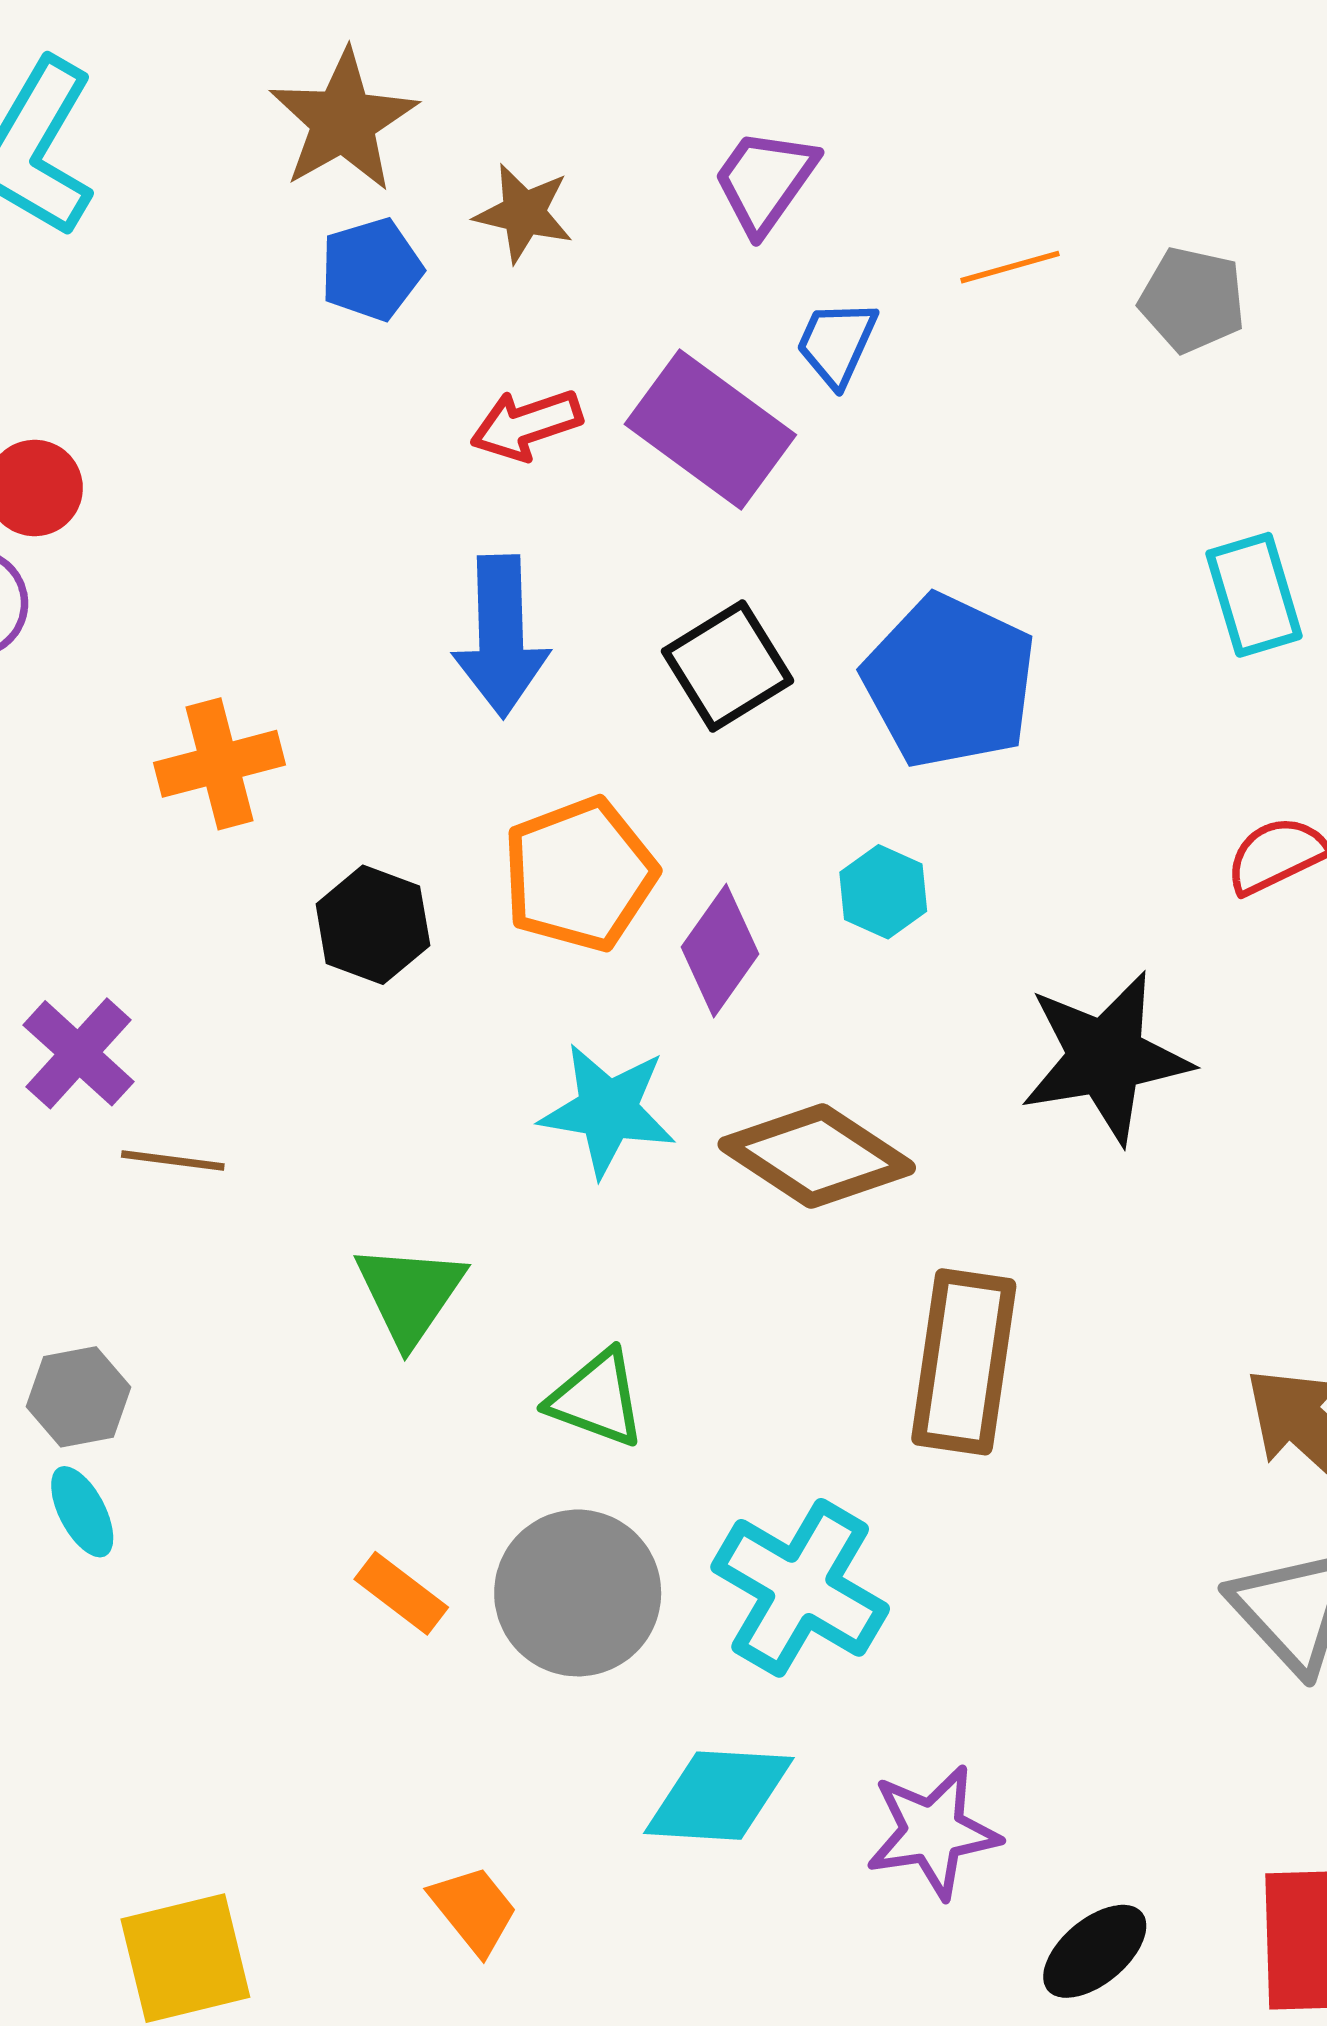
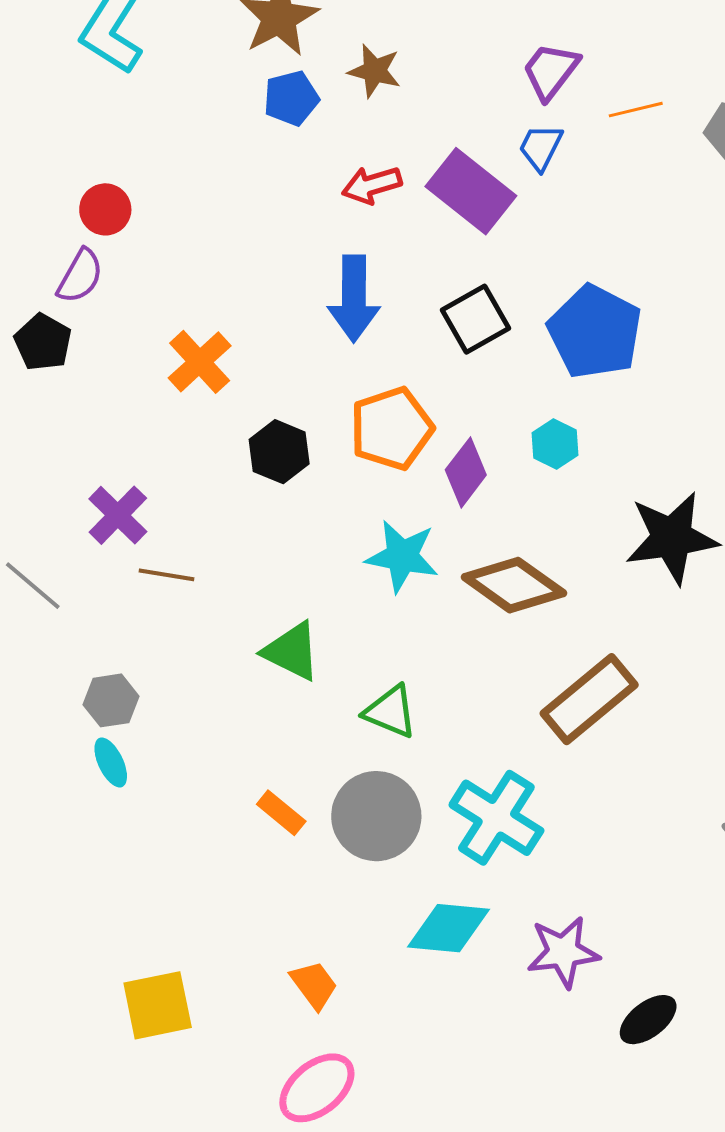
purple trapezoid: (765, 181) -> (551, 71), moved
orange cross: (220, 764) -> (200, 362), turned -30
green triangle: (410, 1294) -> (292, 651), turned -40
brown rectangle: (964, 1362) -> (589, 699), turned 40

